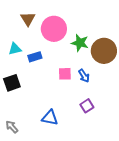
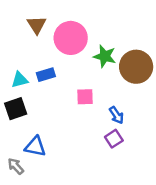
cyan triangle: (15, 49) -> (20, 80), moved
blue arrow: (84, 76) -> (116, 115), moved
blue triangle: (50, 118) -> (35, 147), moved

